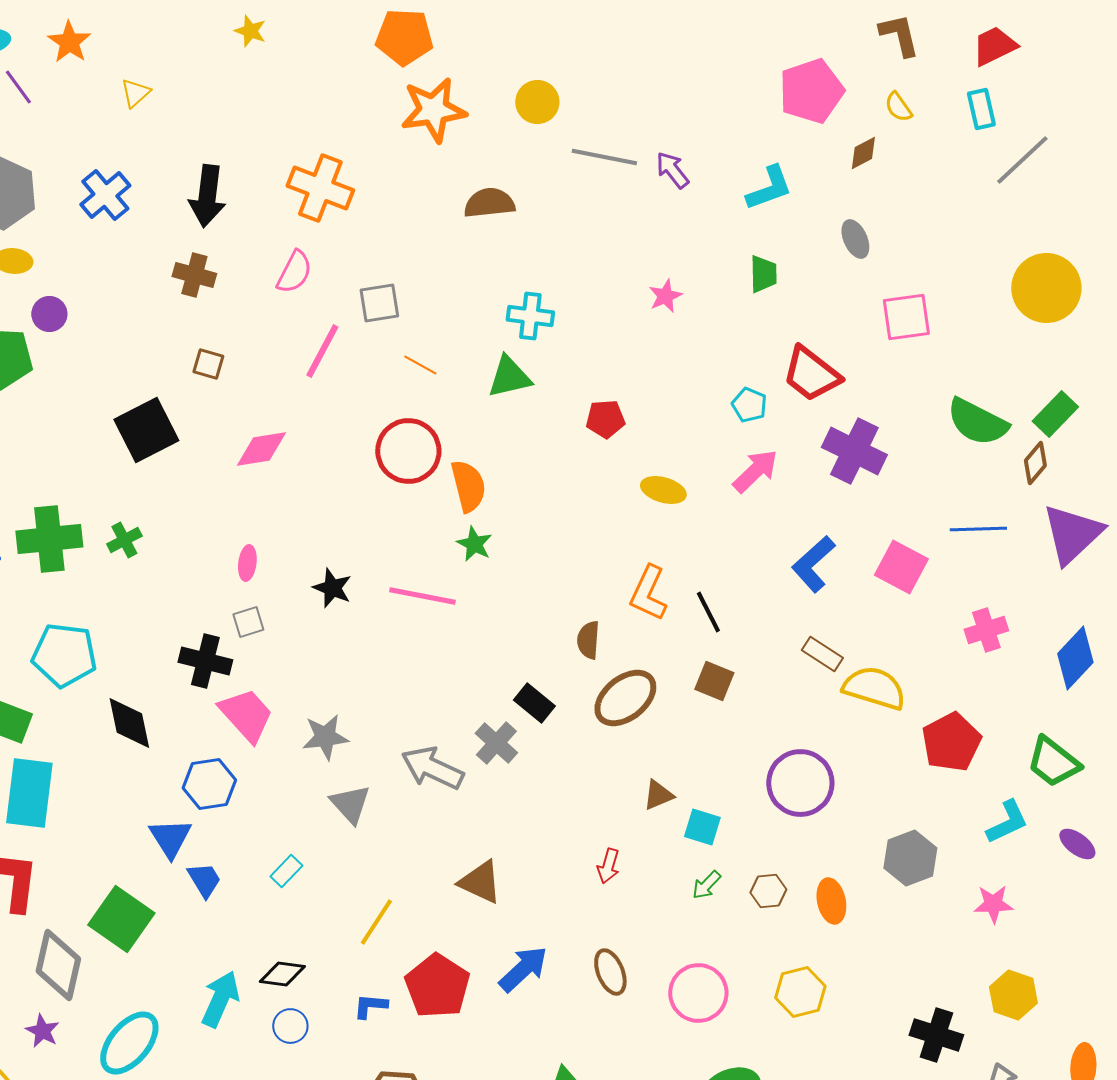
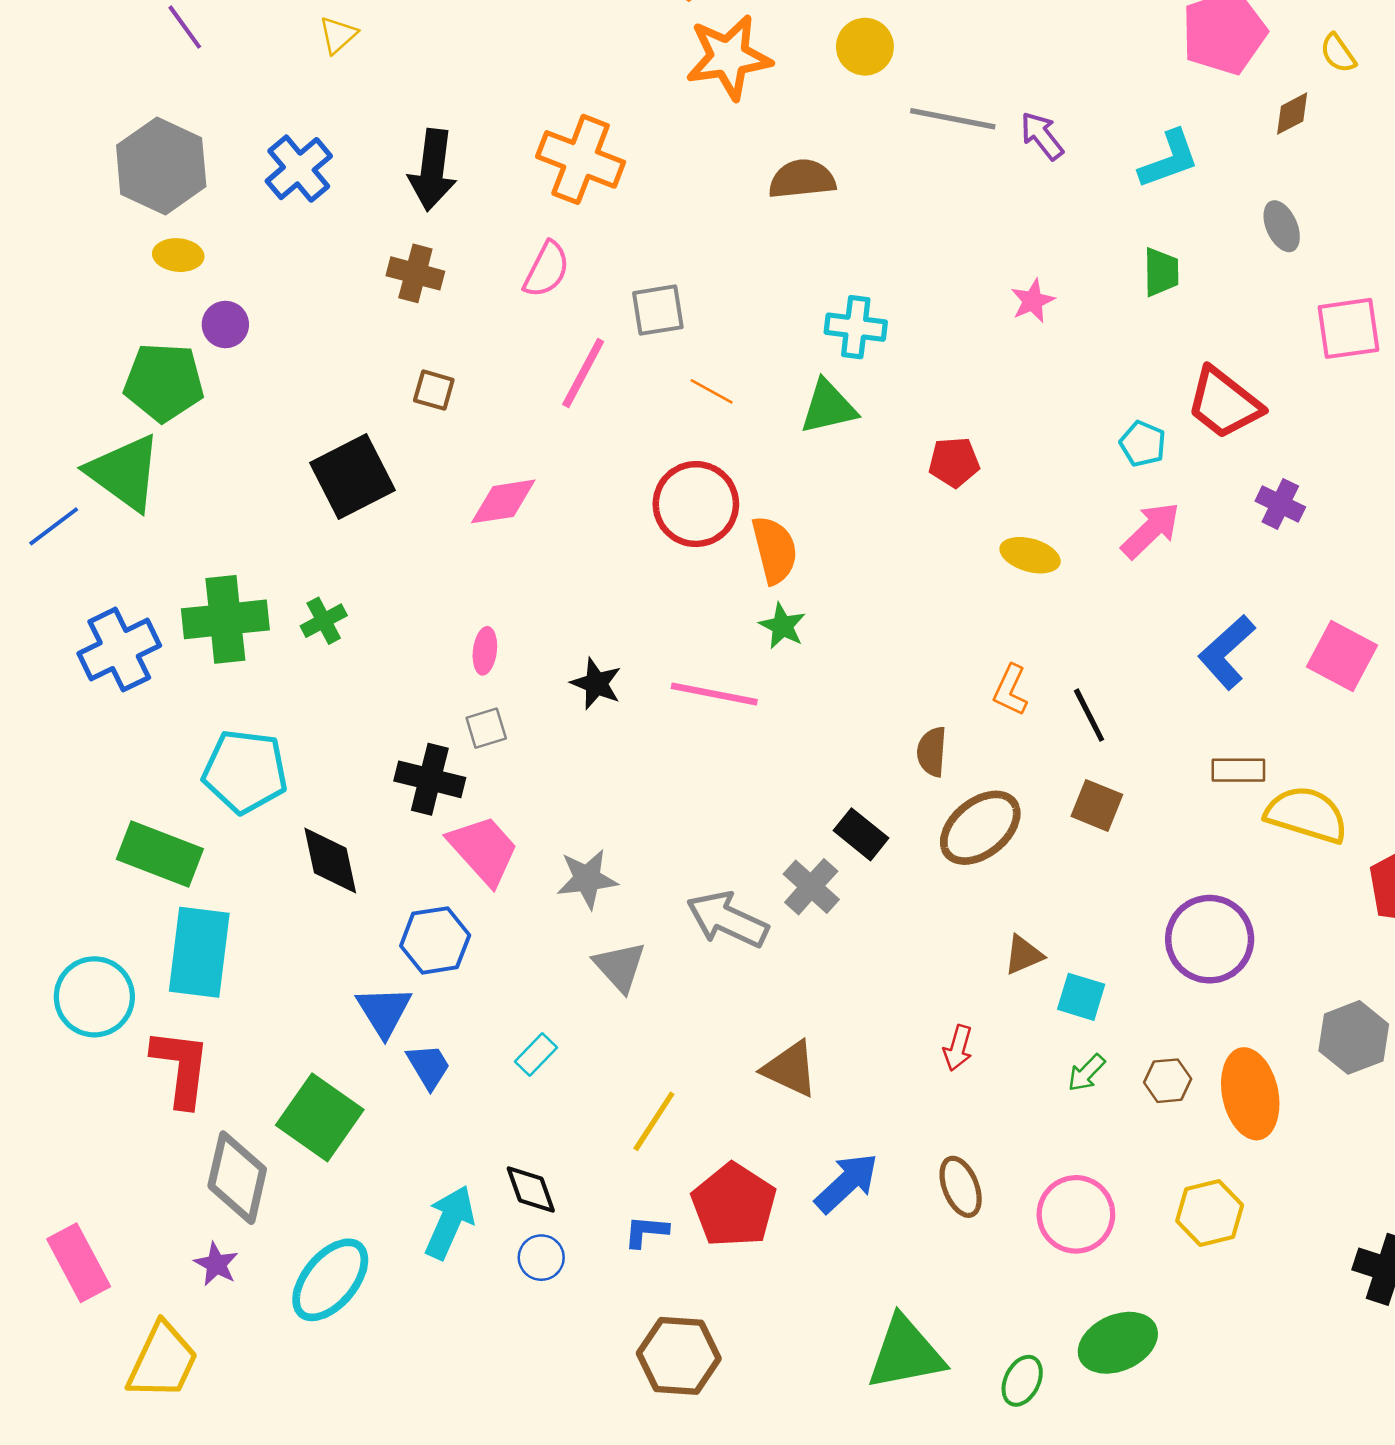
purple cross: (854, 451) -> (1280, 504), size x0.6
orange L-shape: (648, 593) -> (1010, 690), size x0.7
brown rectangle: (822, 654) -> (1238, 770), turned -33
orange ellipse: (831, 901) -> (1250, 1094), size x1.5
black diamond: (282, 974) -> (531, 1189), turned 63

